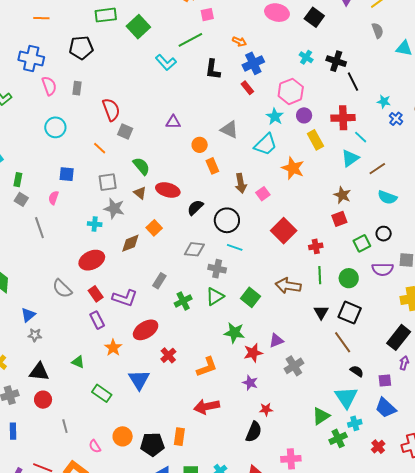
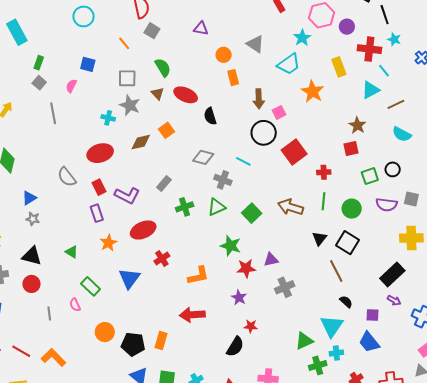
cyan star: (384, 102) -> (394, 39), moved
purple circle: (304, 115) -> (347, 27), moved
black semicircle: (195, 208) -> (210, 116), turned -72
black circle: (227, 220) -> (264, 133), moved
purple arrow: (404, 363) -> (394, 300), turned 96
pink semicircle: (95, 446) -> (75, 305), moved

